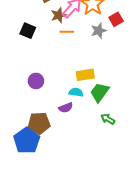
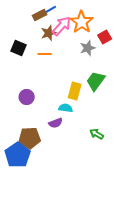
orange line: (67, 32) -> (45, 54), moved
yellow rectangle: (85, 75) -> (75, 91), turned -66
green trapezoid: (100, 92) -> (96, 81), moved

